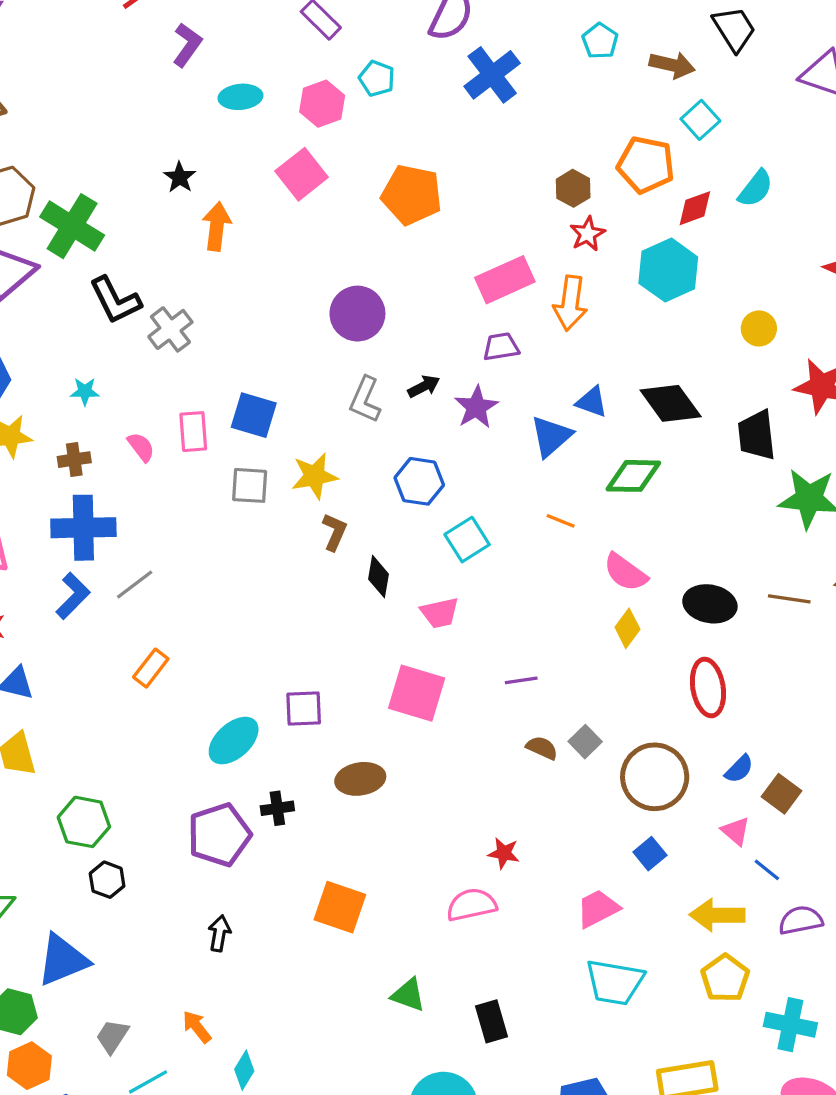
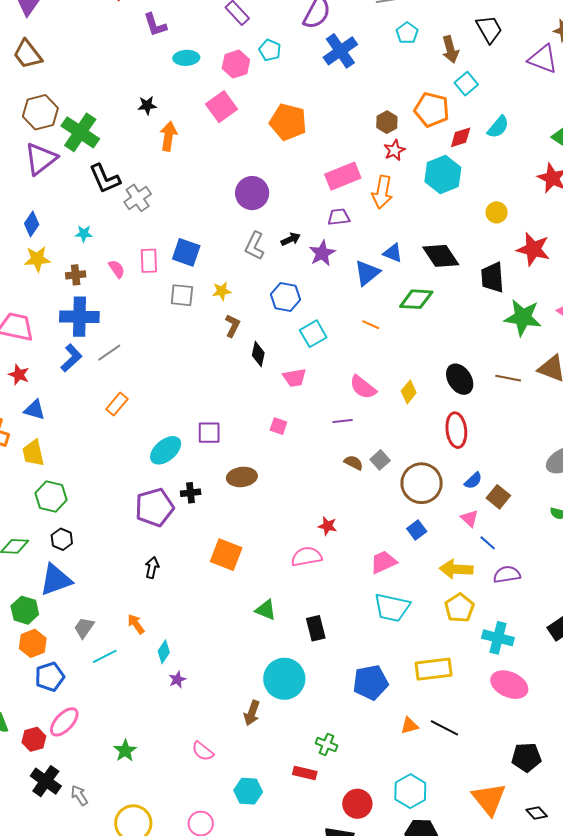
purple L-shape: (187, 45) -> (155, 25), turned 124
brown arrow: (672, 65) -> (450, 49), turned 60
black star: (180, 177) -> (147, 105), turned 30
yellow star: (314, 476) -> (222, 291), size x0.7
pink semicircle: (625, 572) -> (363, 387), moved
black ellipse: (710, 604) -> (460, 379), turned 44
pink square: (417, 693) -> (278, 426), size x0.5
green hexagon: (84, 822) -> (51, 497), moved
black hexagon: (107, 880) -> (62, 539), moved

